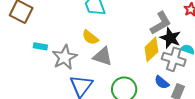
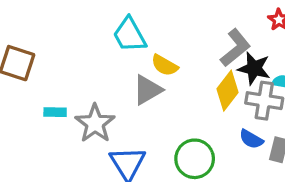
yellow semicircle: (90, 37) -> (165, 65), moved
gray triangle: (103, 56) -> (147, 90), moved, turned -40

